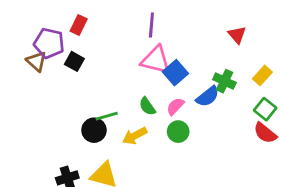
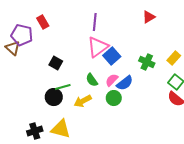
red rectangle: (79, 25) -> (43, 22), turned -56
red triangle: (237, 35) -> (149, 17), moved, turned 40
pink triangle: (156, 60) -> (98, 47), turned -50
black square: (74, 61) -> (56, 63), moved
blue semicircle: (208, 97) -> (125, 83), moved

